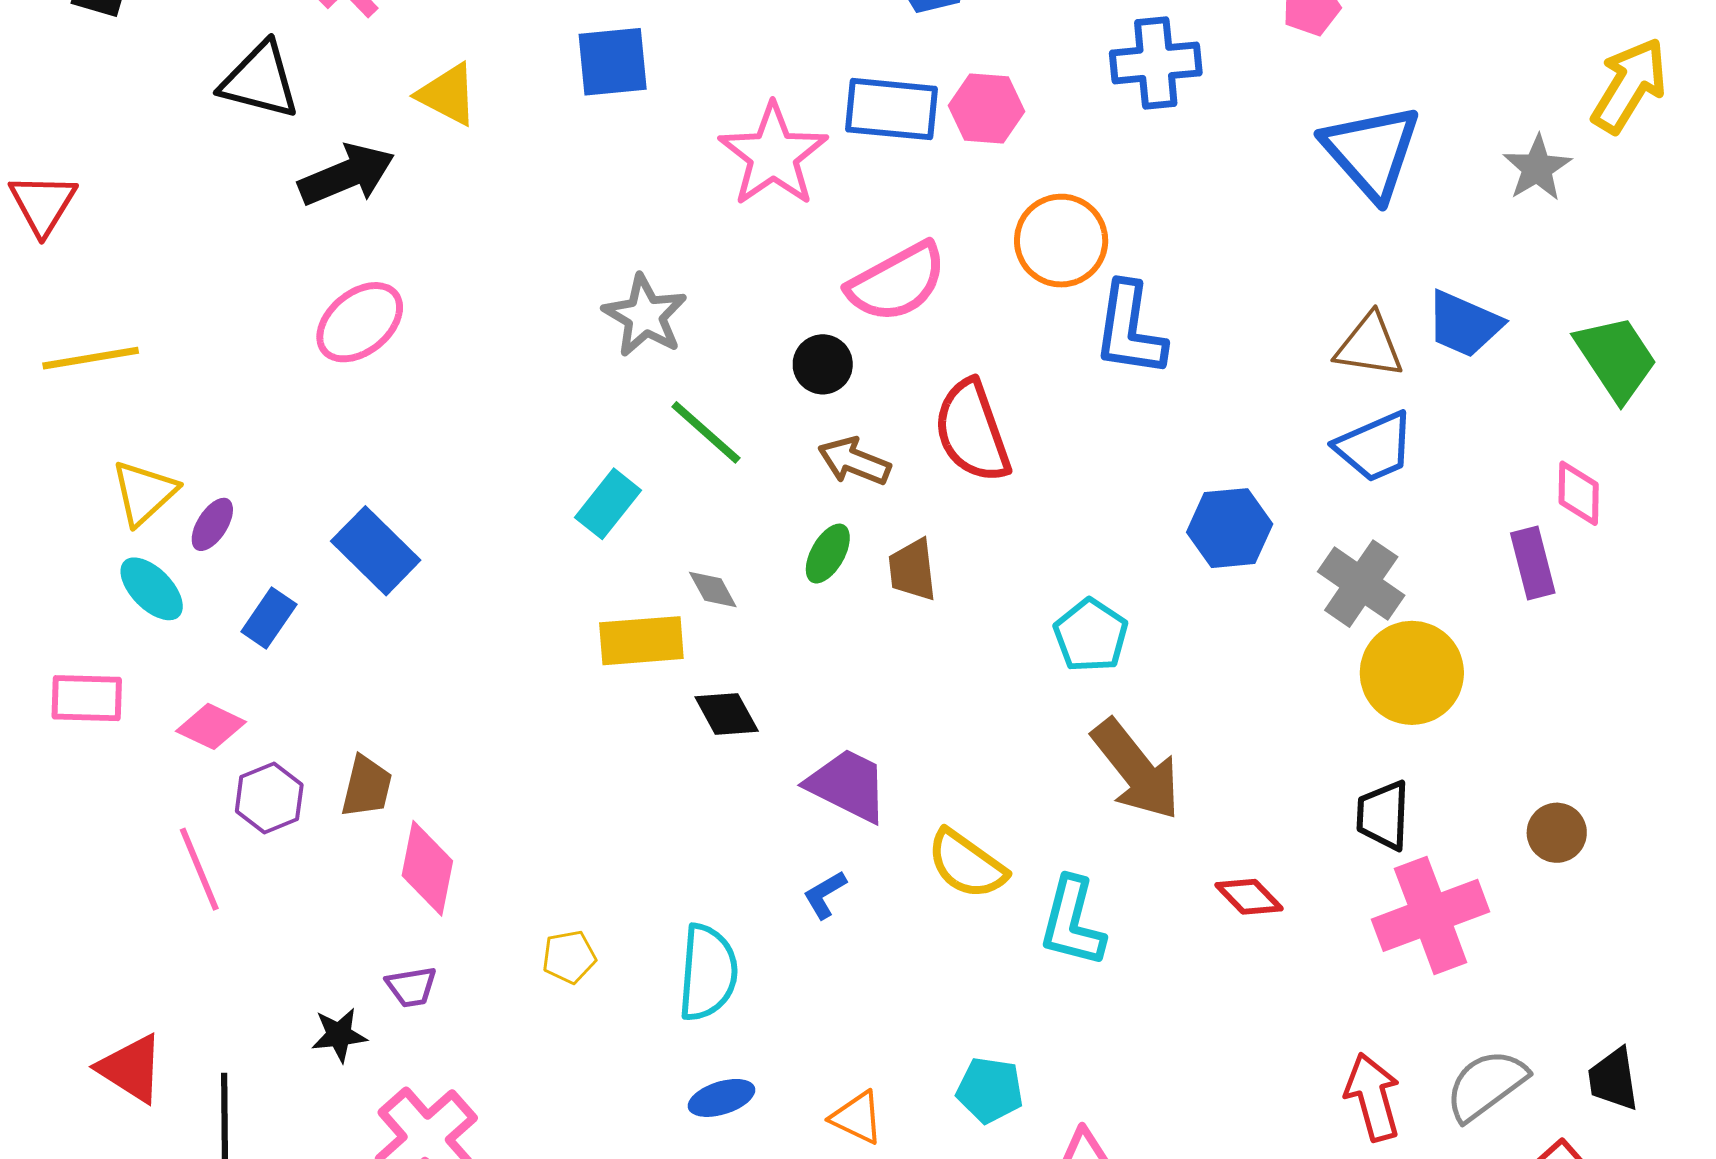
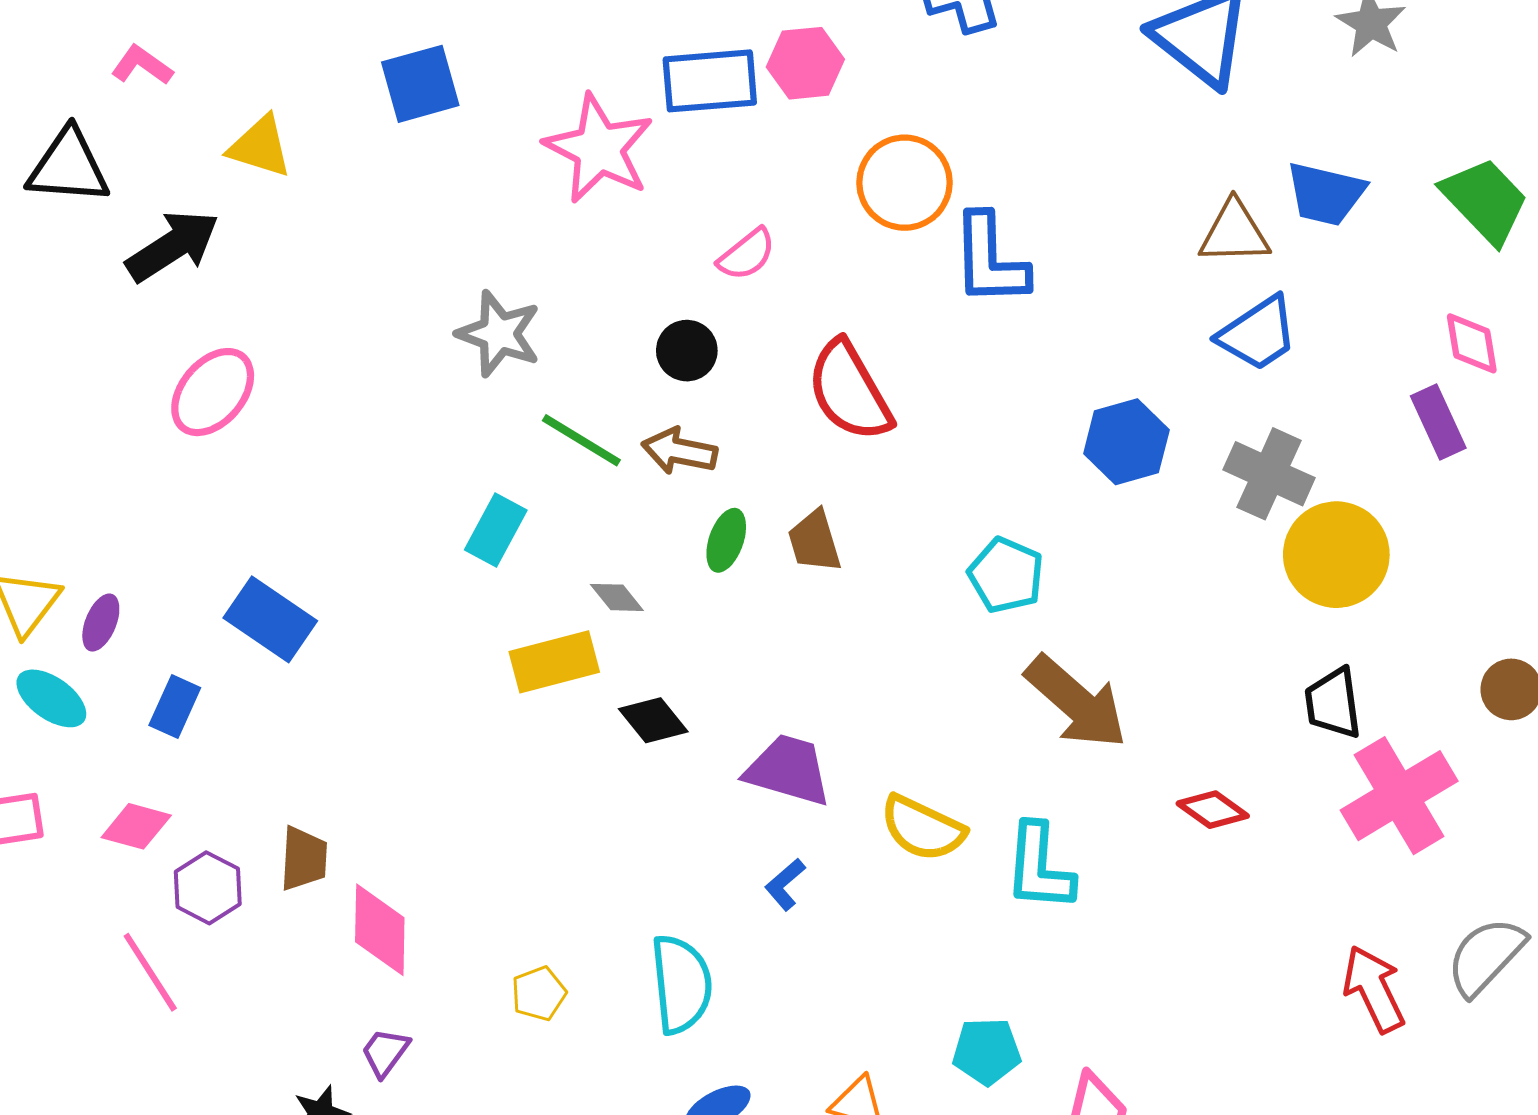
pink semicircle: (897, 282) -> (747, 254), size x0.6
brown arrow: (854, 461) -> (679, 451), moved
purple trapezoid: (411, 987) -> (385, 1052), turned 146

